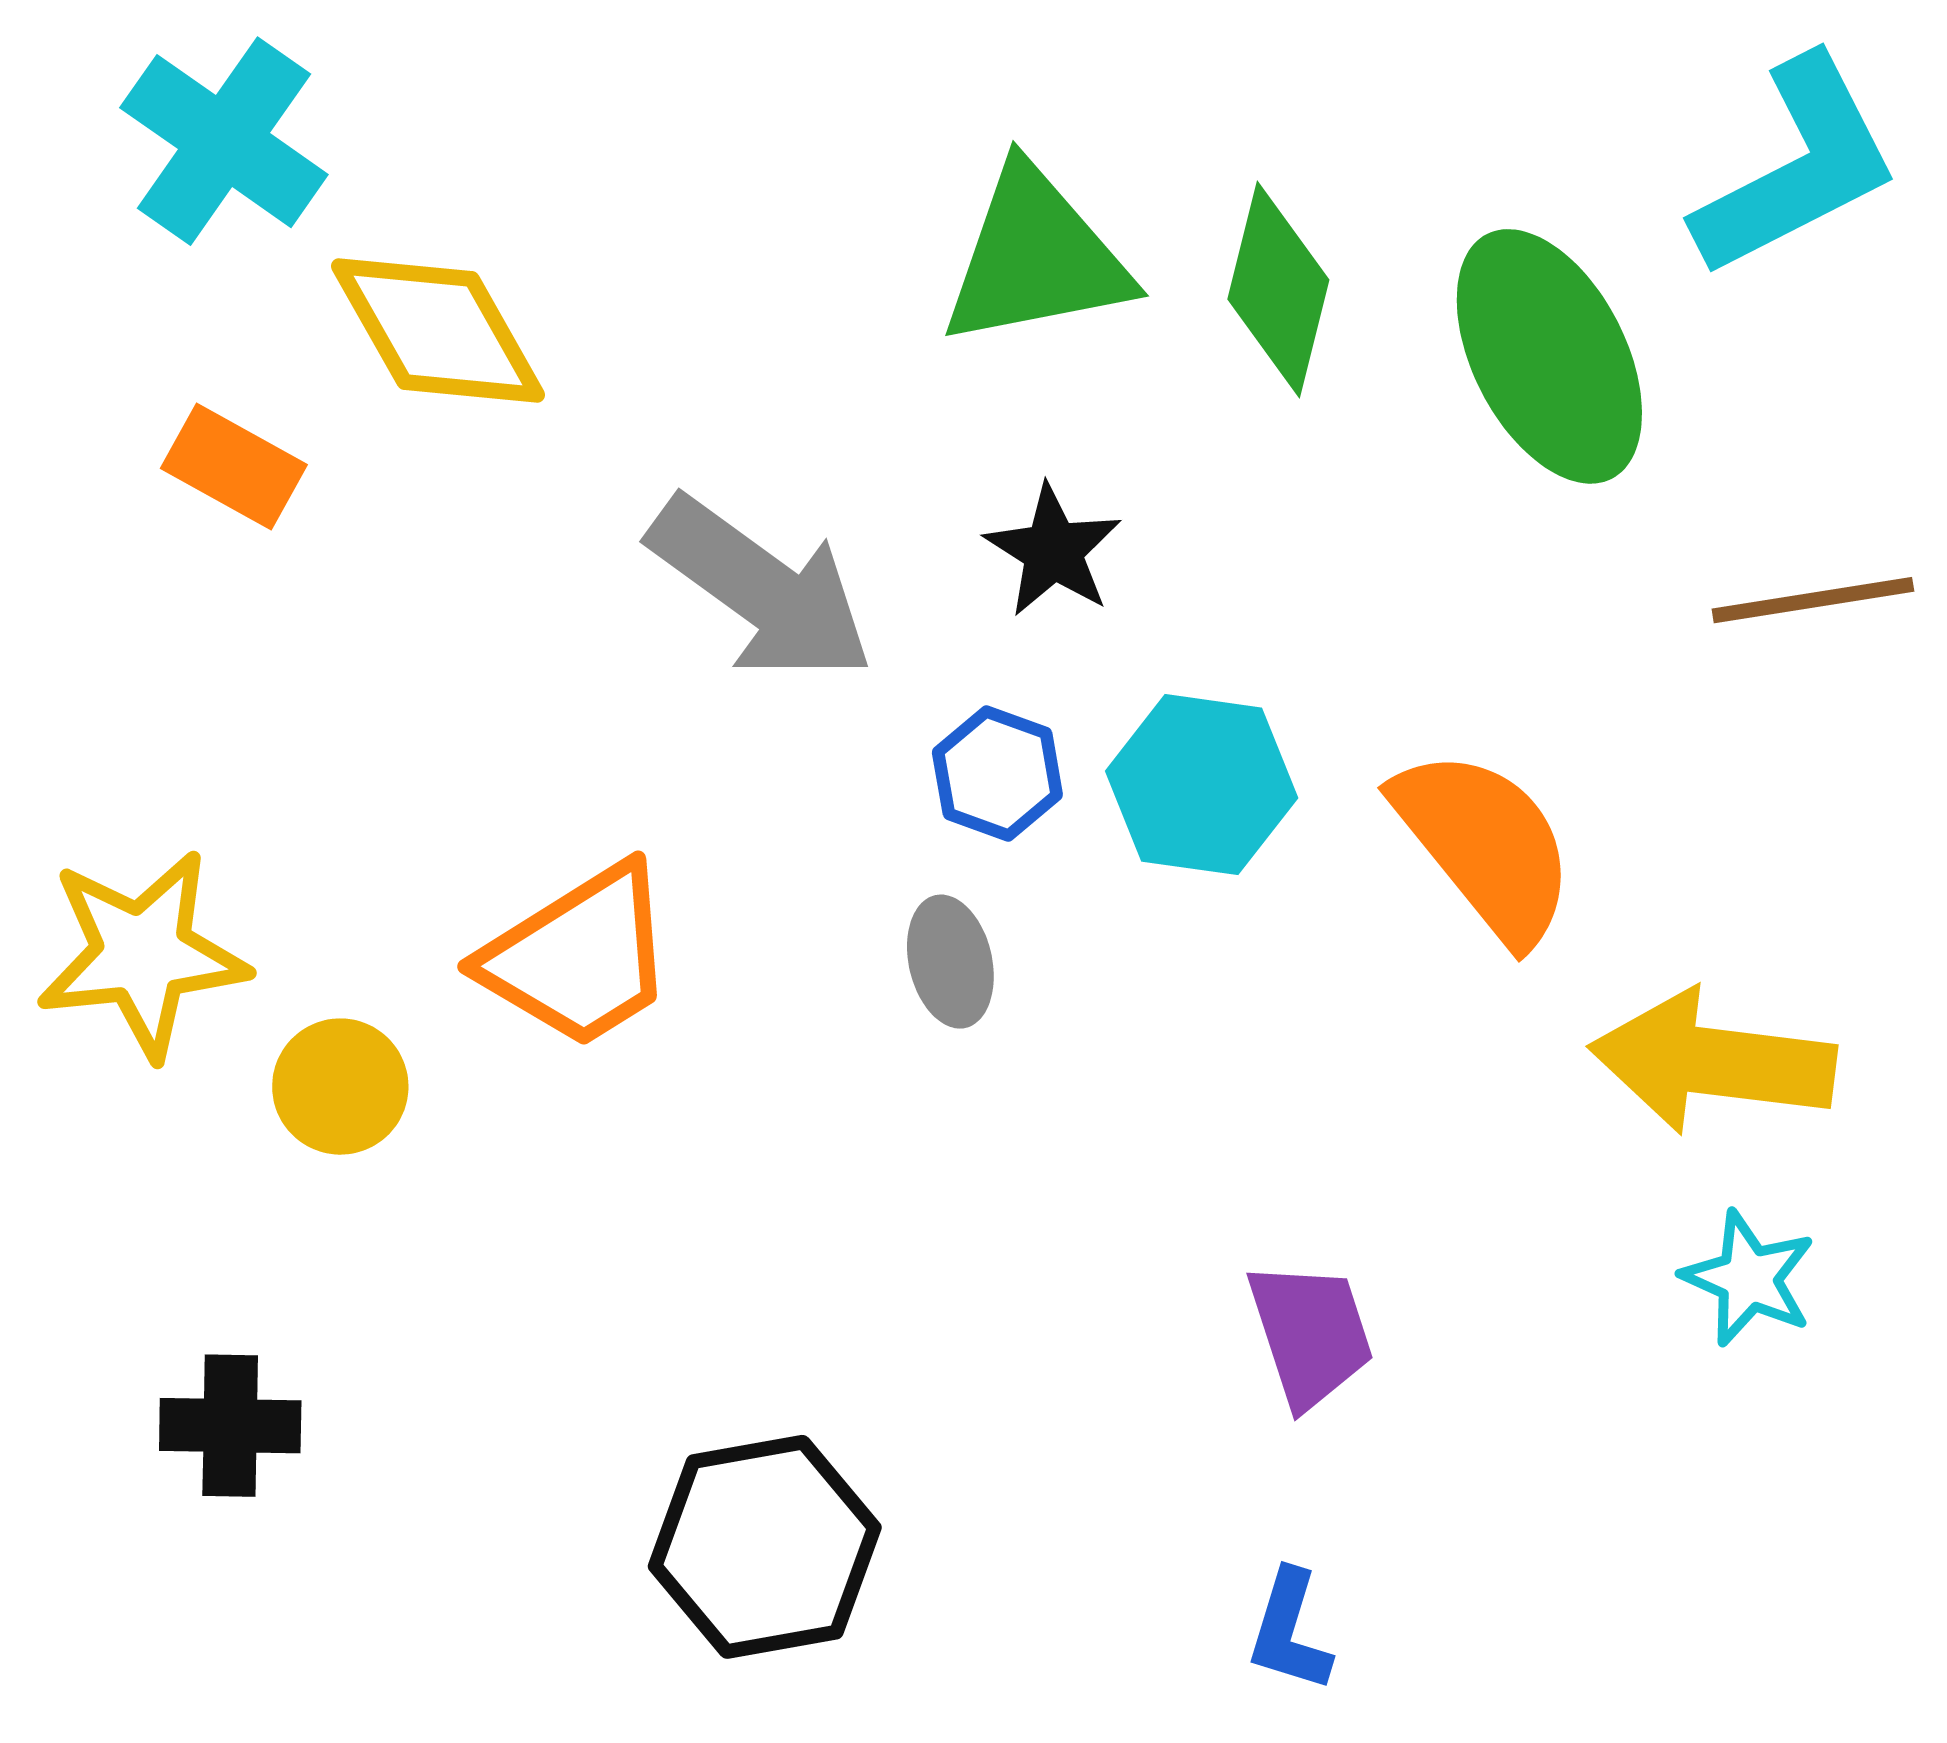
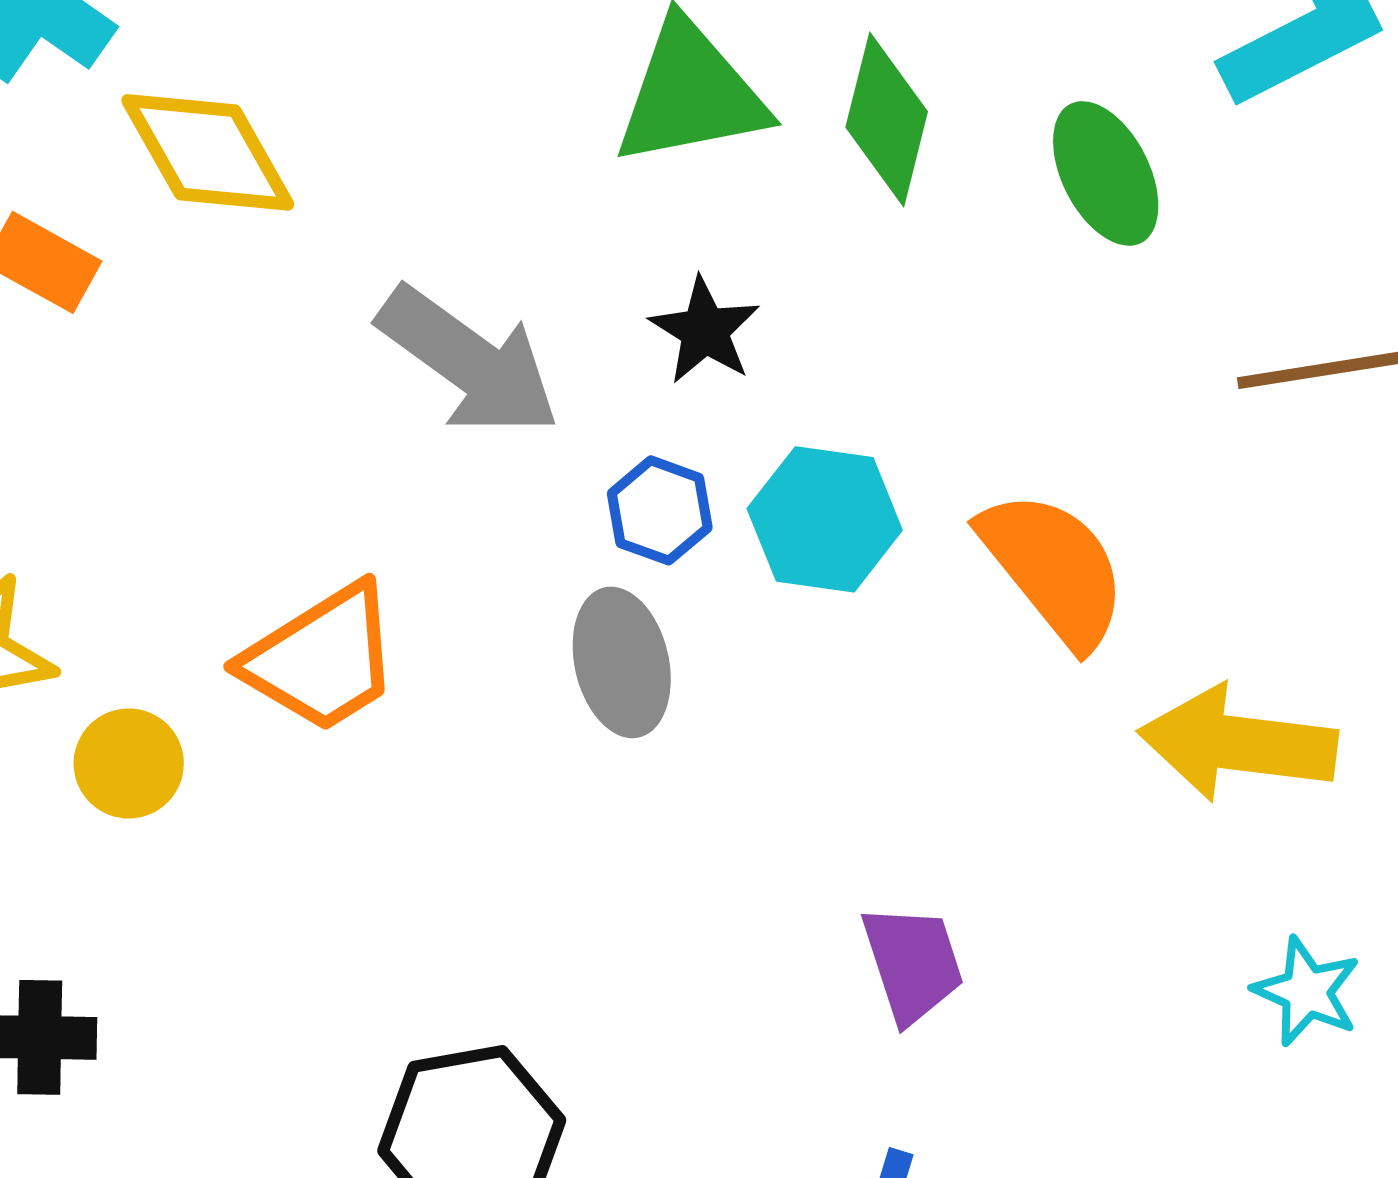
green ellipse: (1549, 356) -> (1106, 173), size x0.7
gray ellipse: (950, 962) -> (622, 662), size x1.4
cyan star: (1749, 1278) -> (1307, 991), moved

